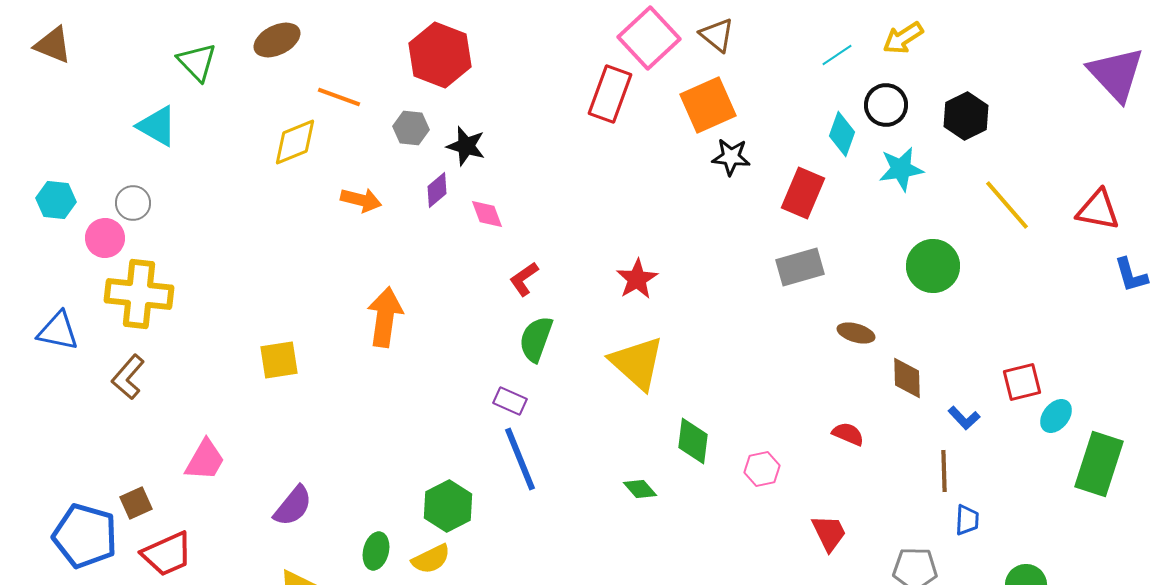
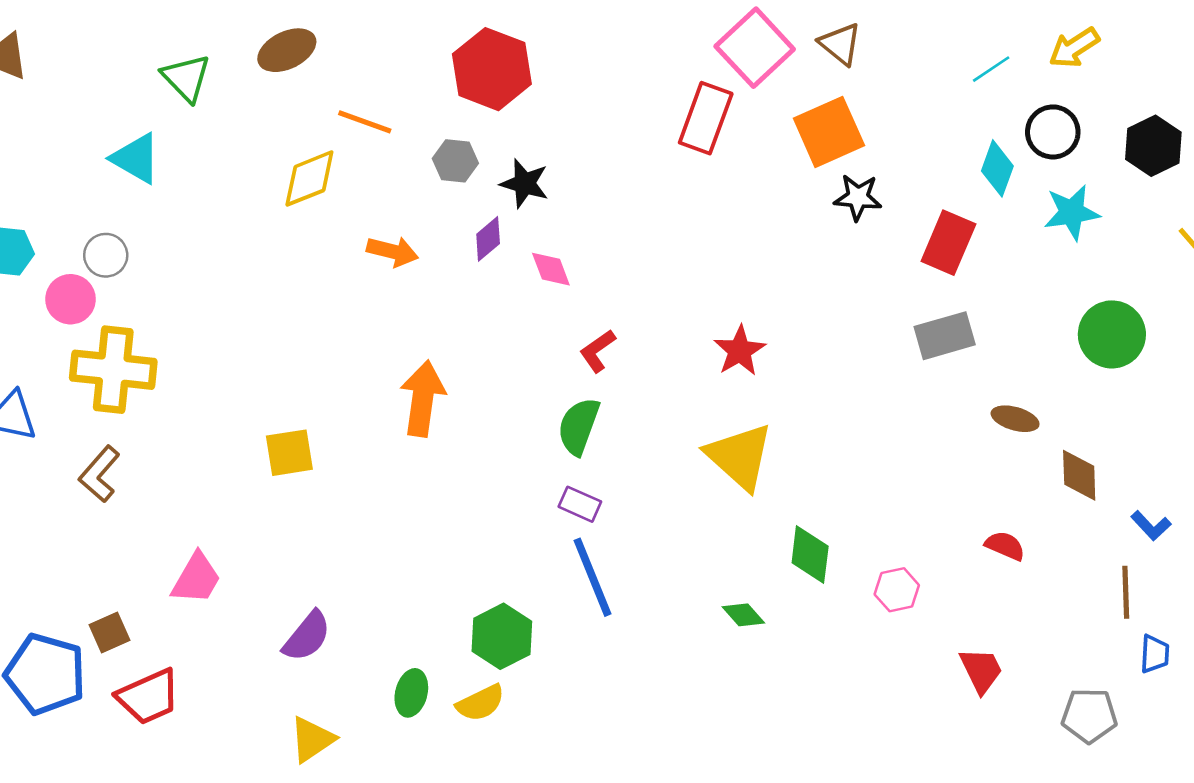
green semicircle: (536, 339) -> (579, 426), moved

